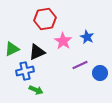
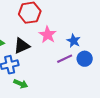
blue star: (87, 37) -> (74, 41), moved
blue circle: (100, 73) -> (85, 59), moved

